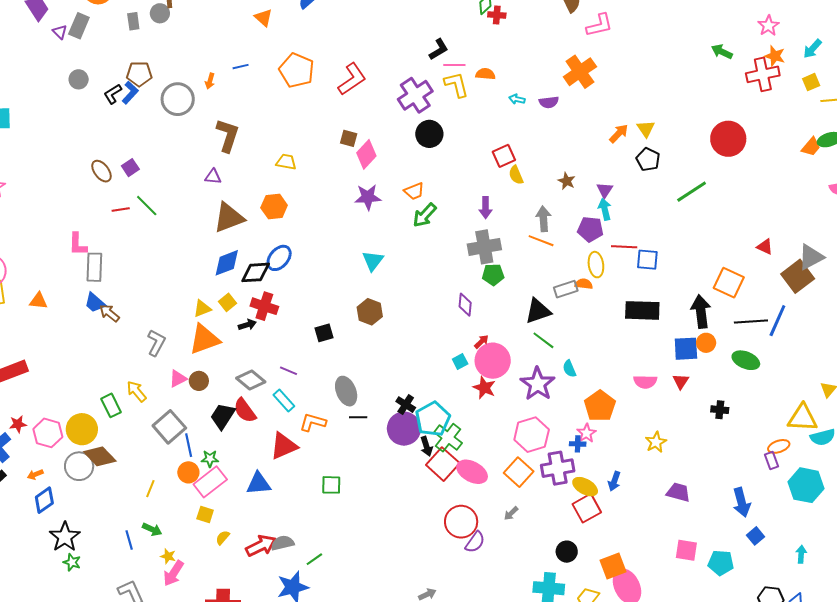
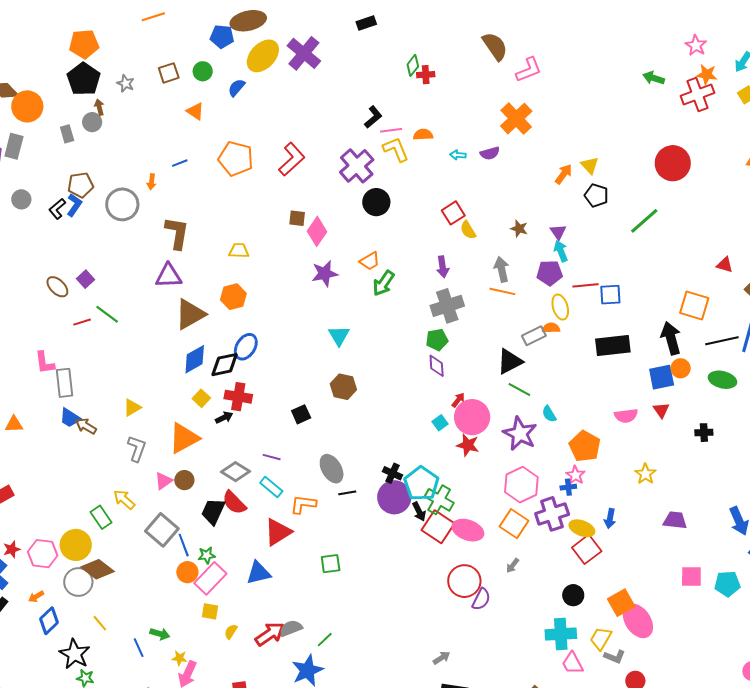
purple triangle: (213, 177) -> (169, 276), size x1.6
green pentagon: (493, 275) -> (437, 340), moved
yellow triangle: (202, 309) -> (132, 408), moved
yellow line: (150, 489) -> (100, 623), moved, turned -54

